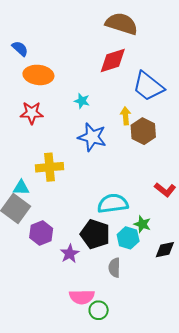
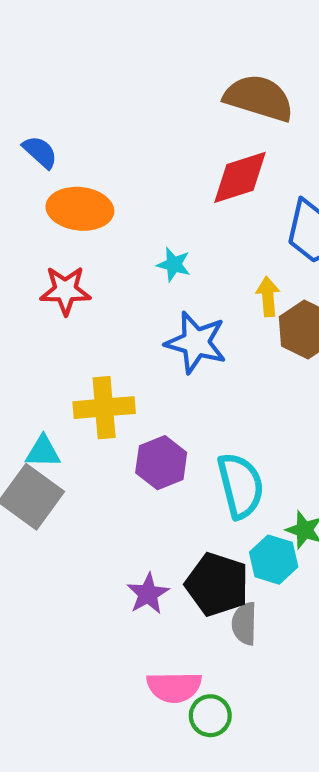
cyan semicircle: (113, 204) -> (241, 486), turned 84
purple hexagon: (41, 233) -> (161, 463), moved
black pentagon: (95, 234) -> (217, 584), moved

